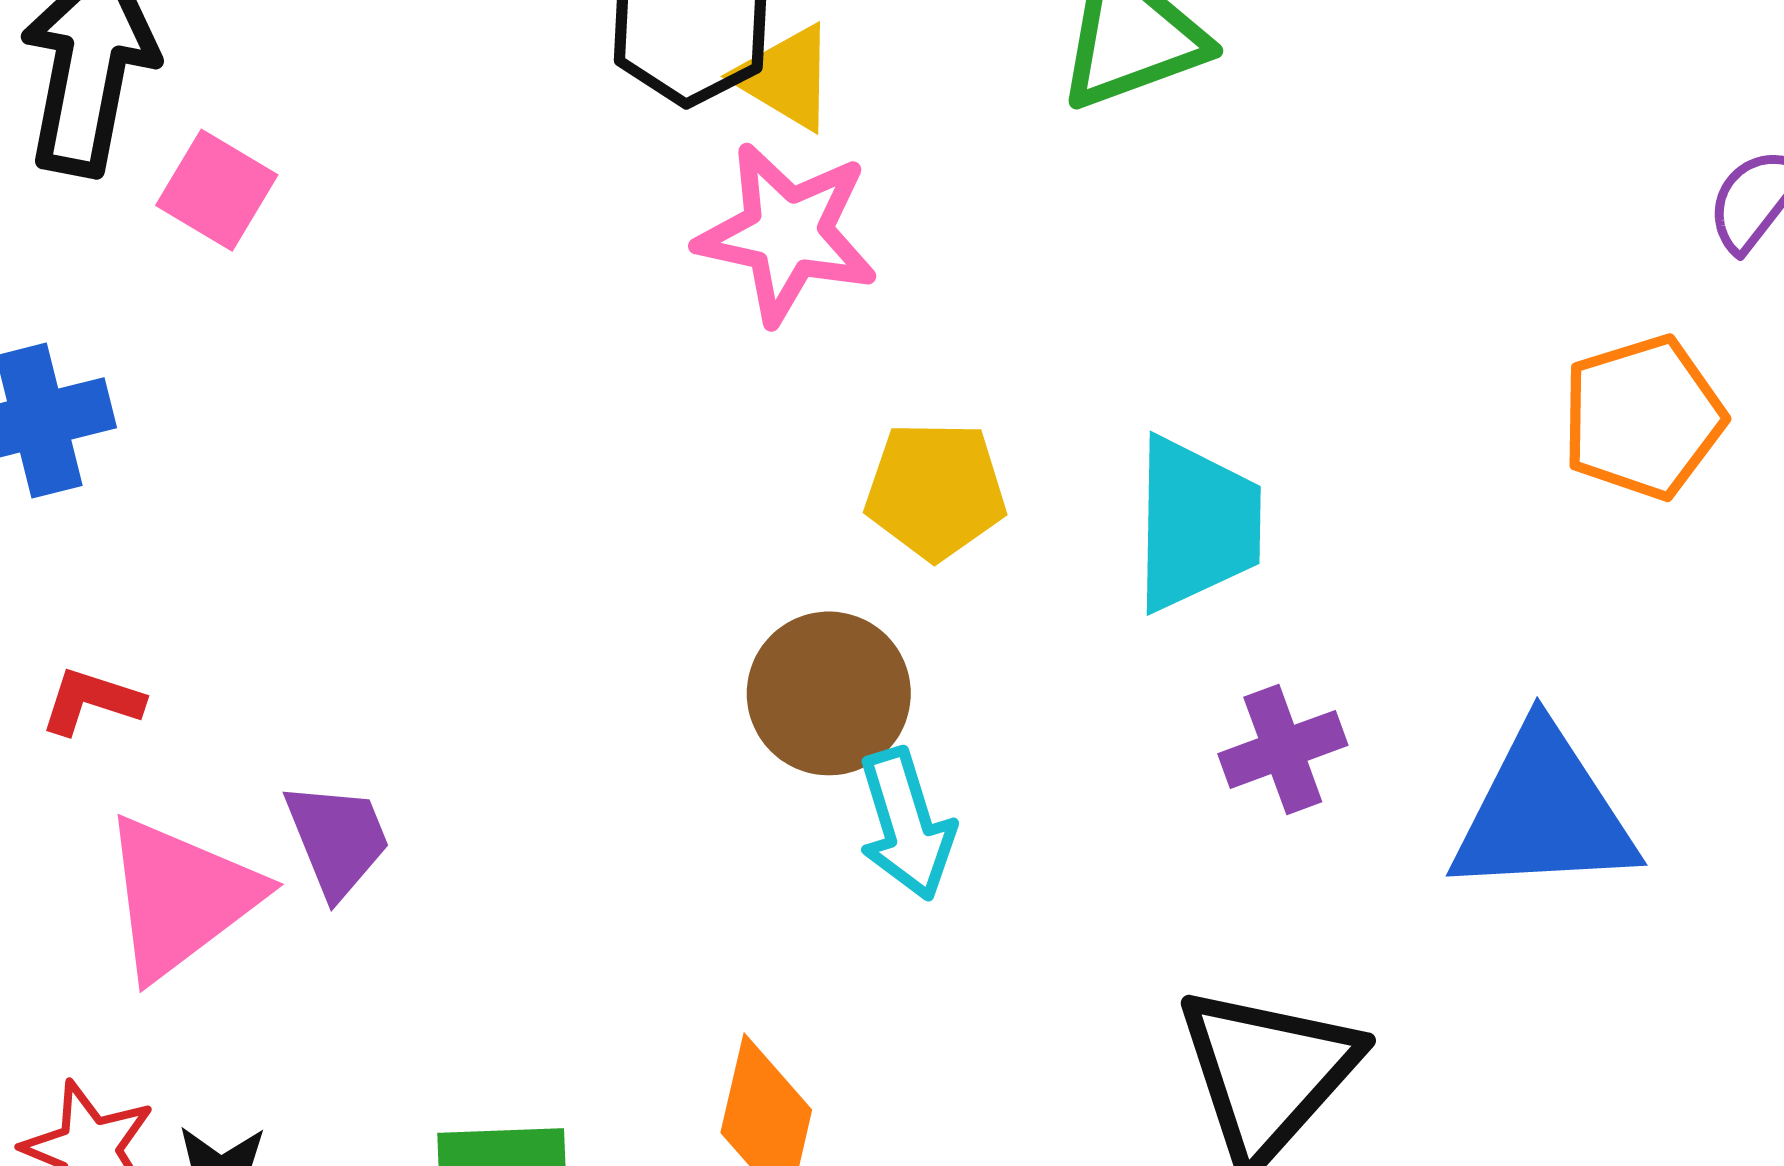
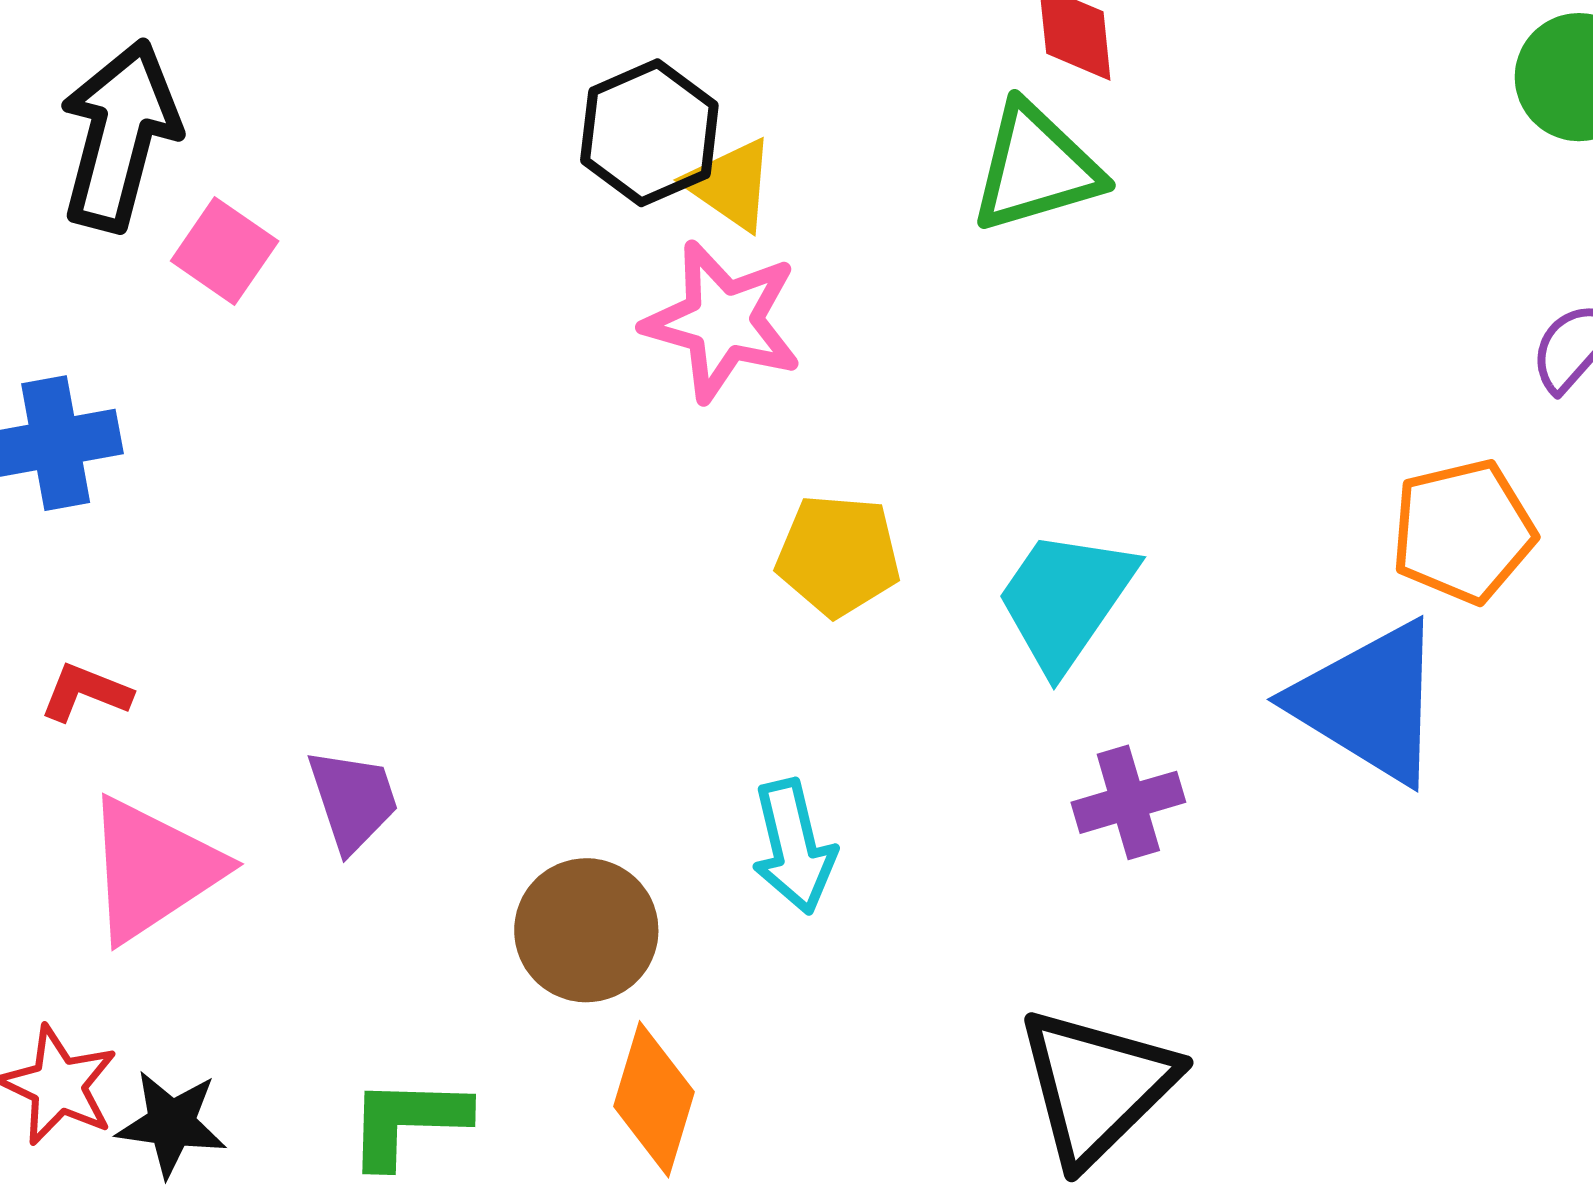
cyan trapezoid: (1197, 524) -> (1065, 600), turned -150
brown circle: (829, 693) -> (586, 930), moved
blue triangle: (1543, 813) -> (1369, 702), moved, turned 31
purple trapezoid: (337, 839) -> (353, 800), moved

